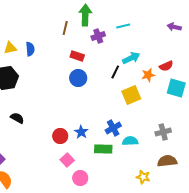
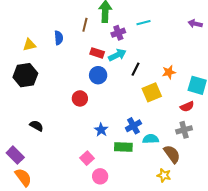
blue semicircle: (30, 49) -> (59, 38), moved
cyan arrow: (131, 58) -> (117, 55), moved
red semicircle: (166, 66) -> (187, 107), moved
black semicircle: (17, 118) -> (36, 126), moved
red circle: (60, 136) -> (80, 98), moved
brown semicircle: (167, 161) -> (172, 154), moved, turned 60

